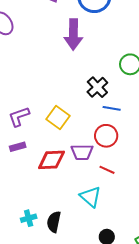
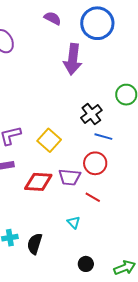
cyan triangle: (91, 197) -> (74, 222), size x0.6

